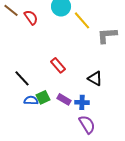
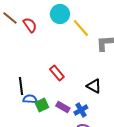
black line: (22, 78) -> (21, 86), turned 36
blue semicircle: (31, 100) -> (30, 99), moved
blue cross: (82, 102) -> (81, 110), turned -32

